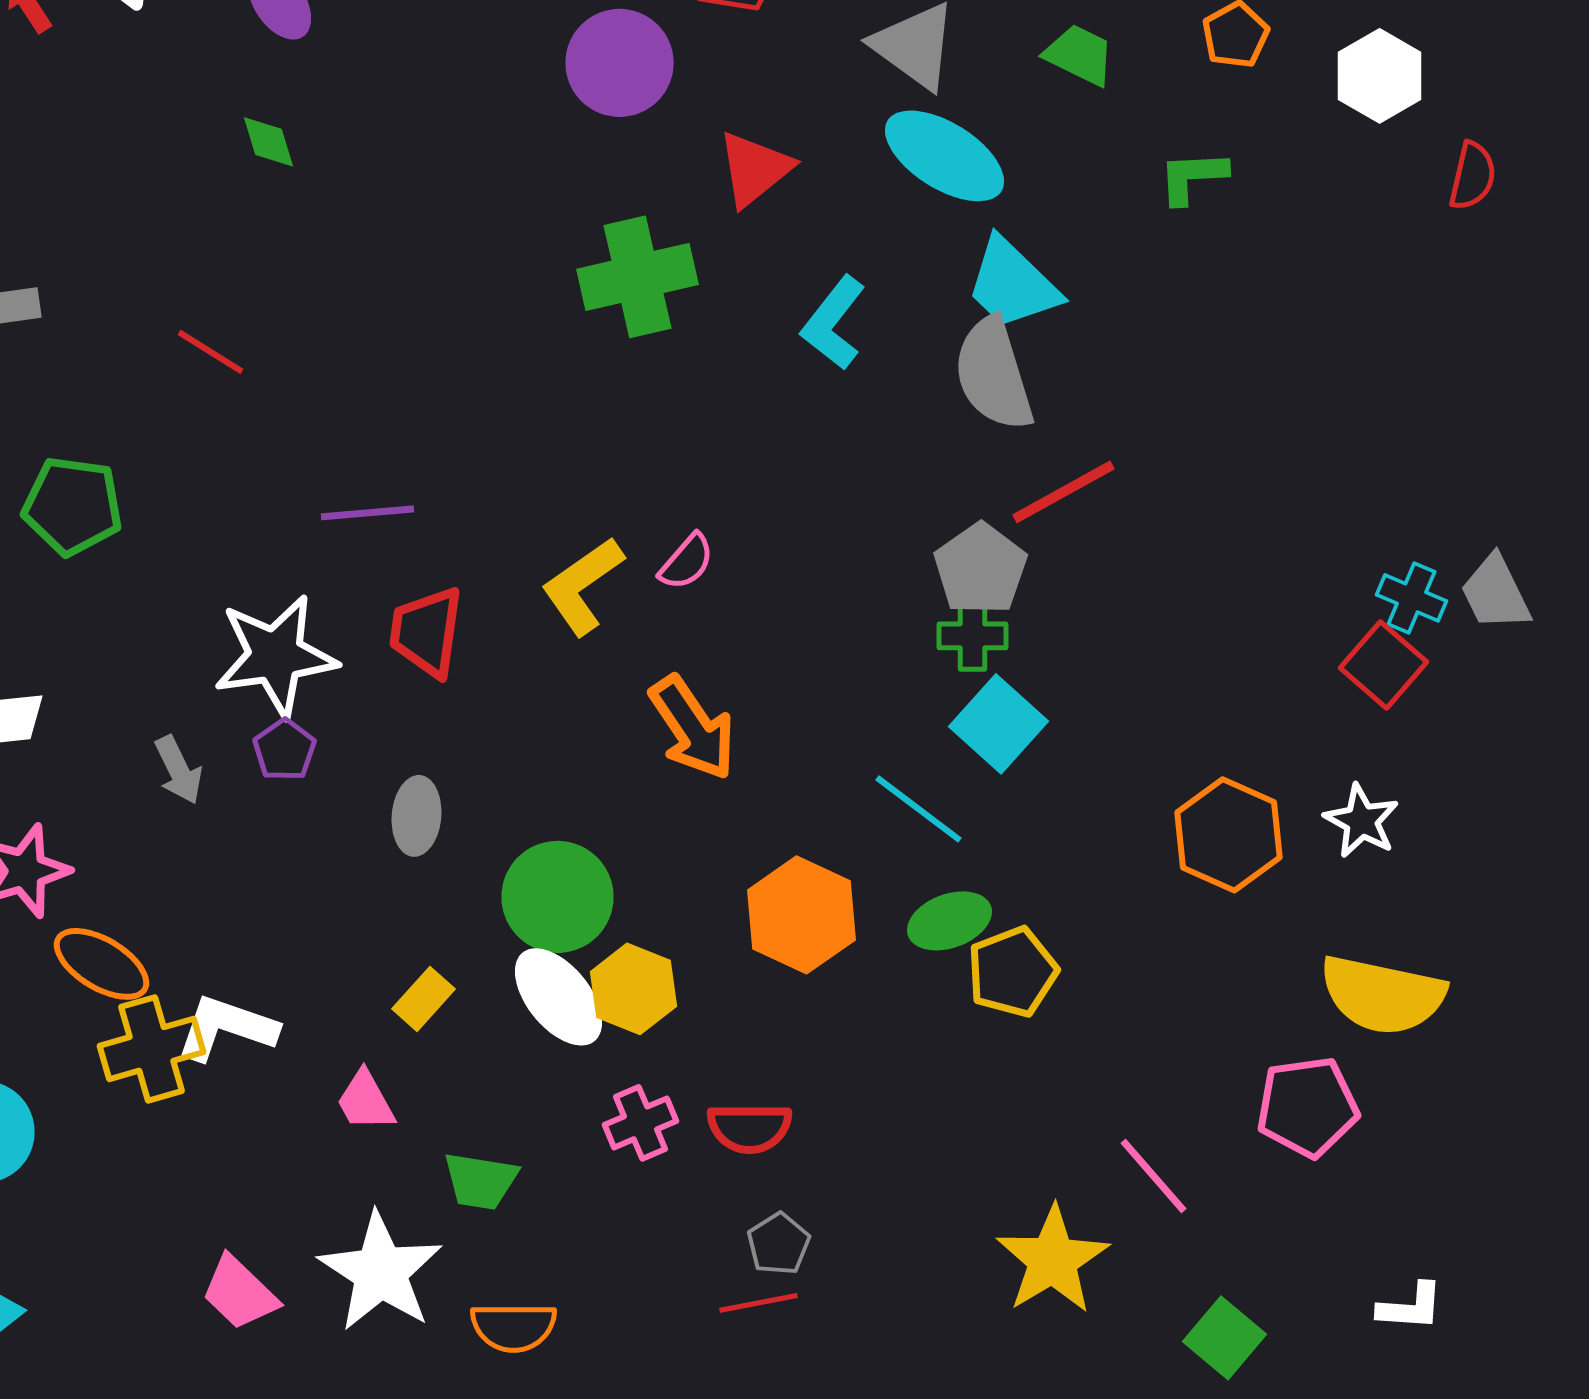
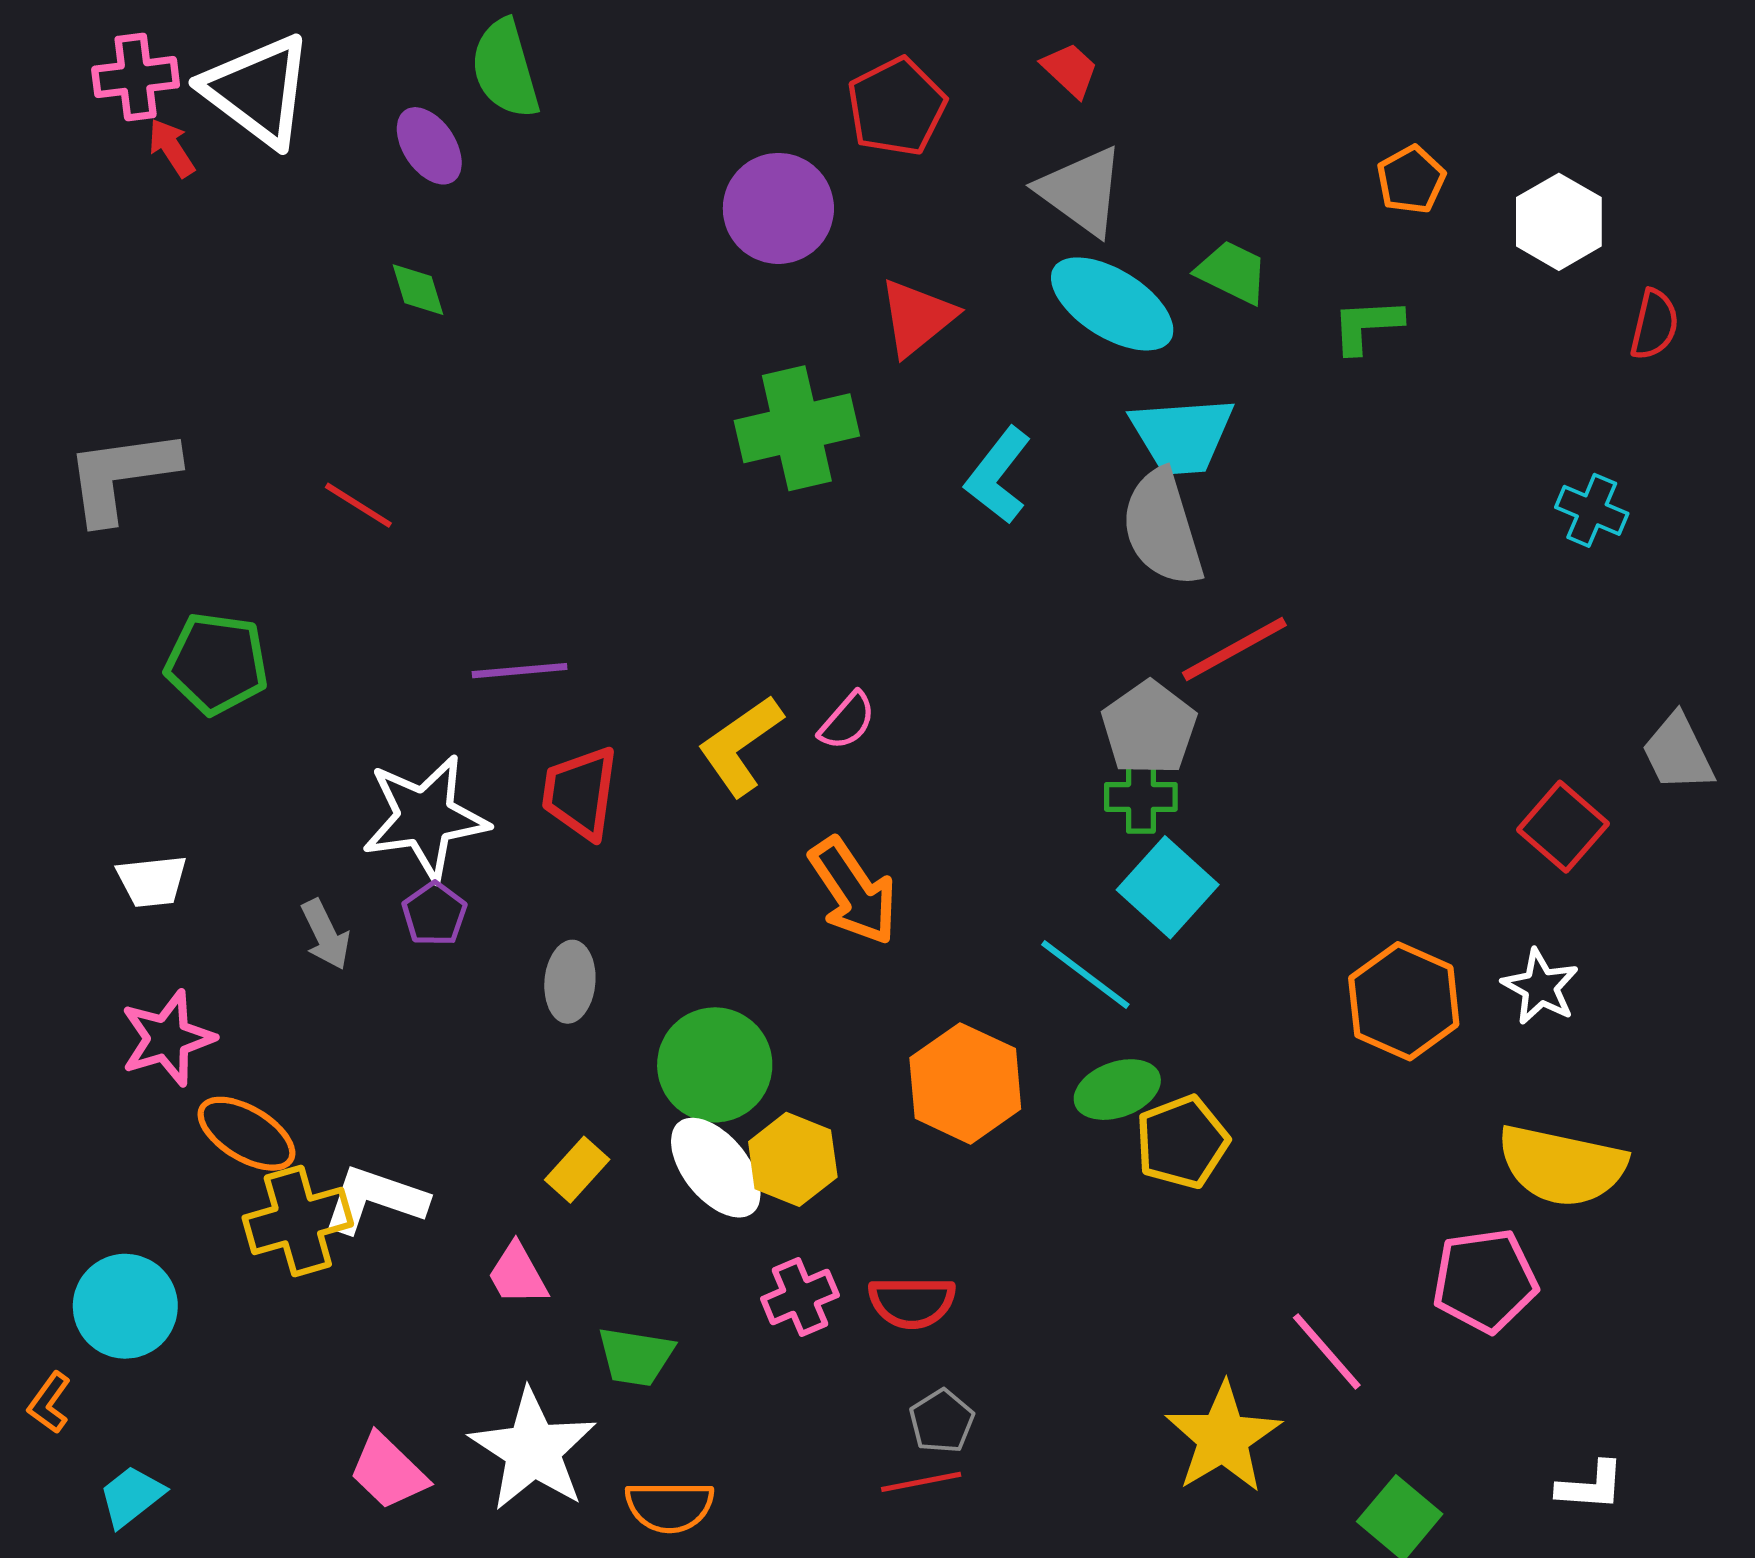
green trapezoid: (1080, 55) -> (1232, 272), moved
cyan trapezoid: (1012, 284) -> (1182, 435), turned -48
cyan cross: (1412, 598) -> (1592, 510), moved

